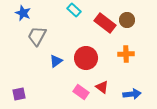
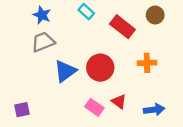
blue star: (23, 13) -> (42, 15), moved
brown circle: (127, 20) -> (155, 15), moved
gray trapezoid: (37, 36) -> (43, 42), turned 40
blue triangle: (56, 61) -> (65, 71), size x1.5

